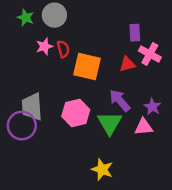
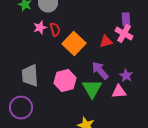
purple rectangle: (135, 33) -> (126, 20), moved
orange square: (87, 67) -> (74, 44), turned 30
purple circle: (22, 126) -> (21, 108), moved

